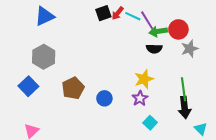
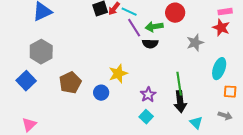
purple line: (147, 20) -> (134, 28), moved
red circle: (178, 29) -> (175, 13), moved
gray star: (190, 49) -> (195, 43), moved
yellow star: (144, 79) -> (118, 74), moved
purple star: (140, 98) -> (148, 95), moved

